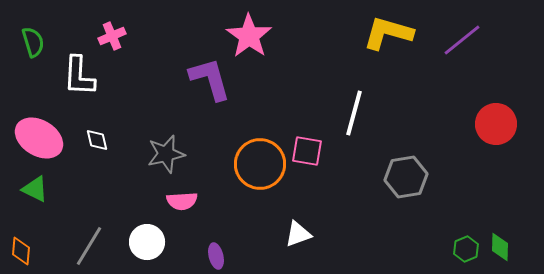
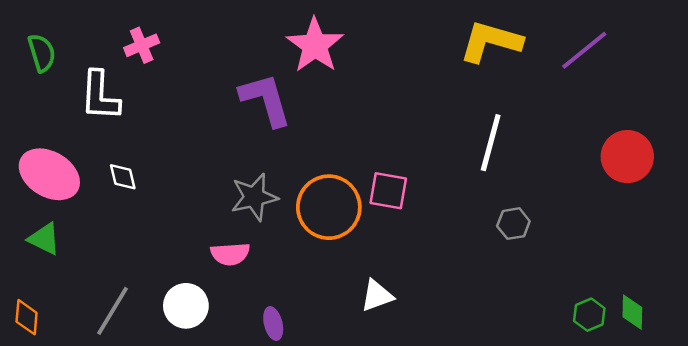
white line: (354, 113) -> (491, 143), moved
gray star: (166, 154) -> (254, 197), moved
gray hexagon: (406, 177) -> (513, 224), size x0.6

